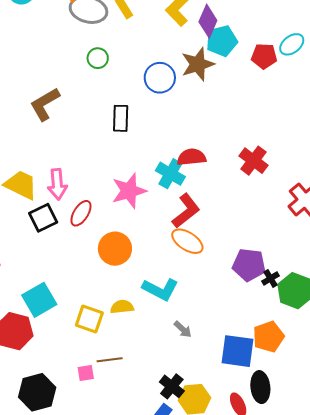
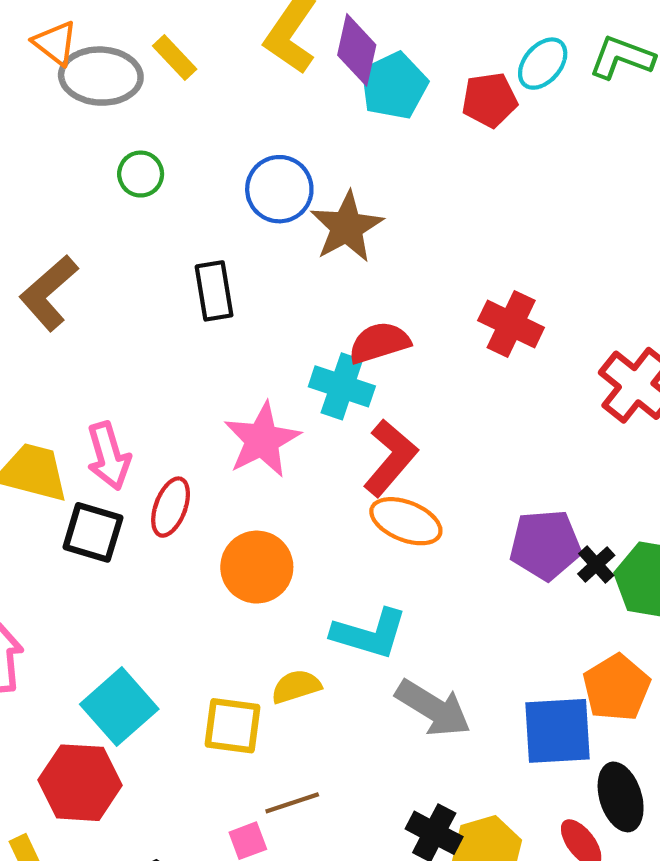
brown star: (198, 64) -> (347, 227), moved
black square: (43, 218) -> (93, 532), turned -36
gray arrow: (183, 329) -> (433, 708), size x1.8

